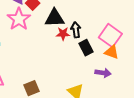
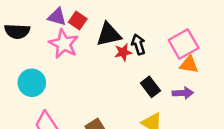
pink square: (110, 36) -> (184, 44), turned 35
black rectangle: (86, 48) -> (150, 87), moved

